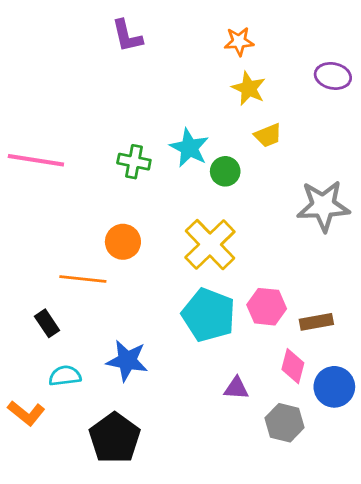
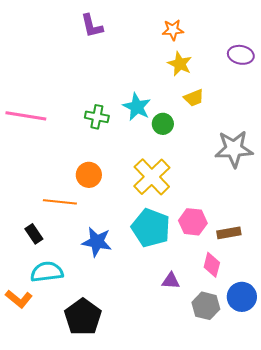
blue star: (127, 361) -> (97, 242), moved
cyan semicircle: (65, 376) -> (47, 272), size x1.4
blue circle: (334, 387) -> (242, 297), moved

